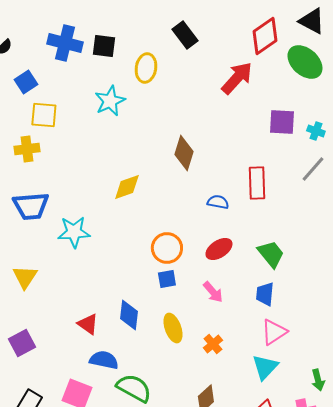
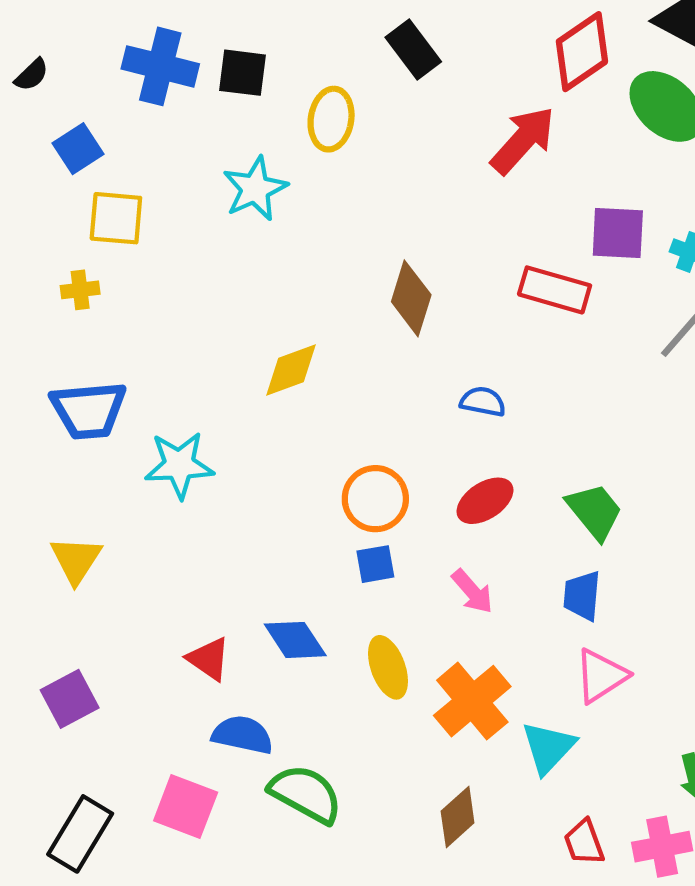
yellow cross: (27, 149) -> (80, 290), size x0.7
red rectangle: (257, 183) -> (555, 290), moved, turned -72
blue diamond: (129, 315) -> (295, 640), turned -40
orange cross: (213, 344) -> (472, 701), size x1.8
cyan triangle: (265, 367) -> (548, 747), moved

